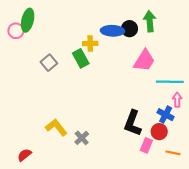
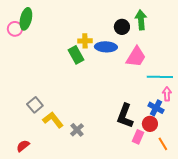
blue ellipse: (112, 31) -> (106, 47), moved
gray square: (49, 63) -> (35, 105), moved
orange line: (173, 153) -> (163, 144), turned 48

